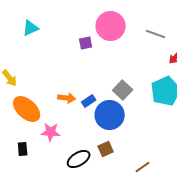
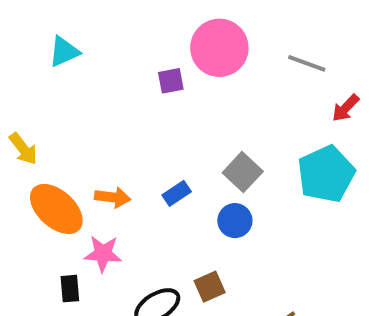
orange arrow: (67, 98) -> (113, 197), moved
blue circle: (110, 115) -> (235, 221), moved, size x0.6
black rectangle: (23, 149) -> (70, 289), moved

